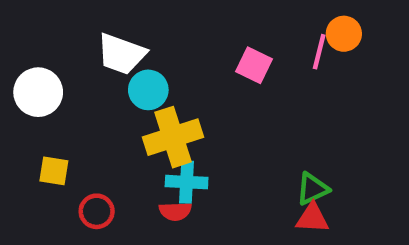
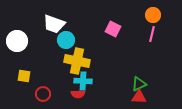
pink line: (319, 52) -> (152, 34), moved
yellow cross: (173, 137) -> (77, 61), turned 30

